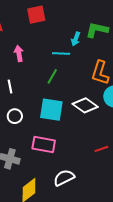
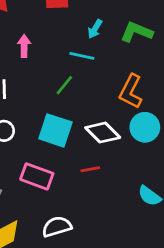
cyan arrow: (76, 39) -> (95, 29), moved
red line: (101, 149) -> (90, 169), moved

